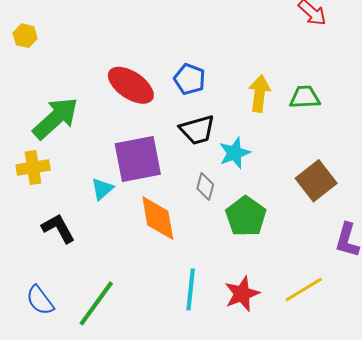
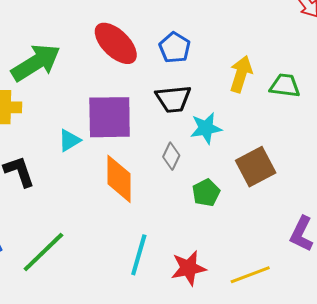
brown square: (316, 181) -> (256, 167), moved
green pentagon: (246, 216) -> (206, 193), size x0.7

